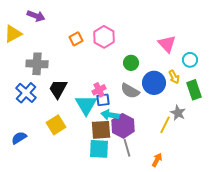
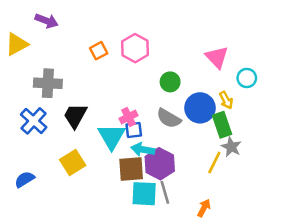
green rectangle: (194, 90) -> (222, 125), moved
cyan square: (99, 149) -> (144, 194), moved

